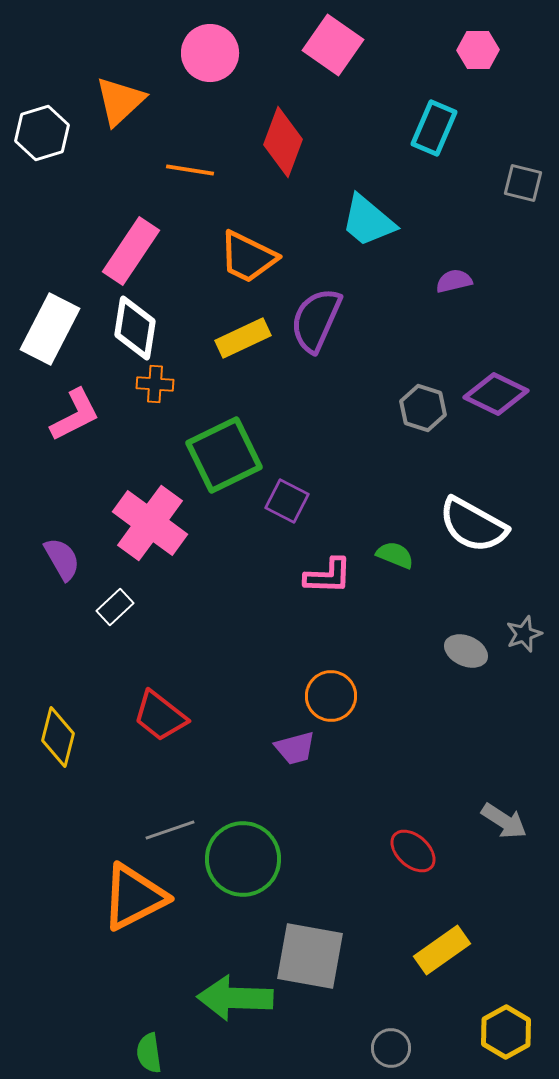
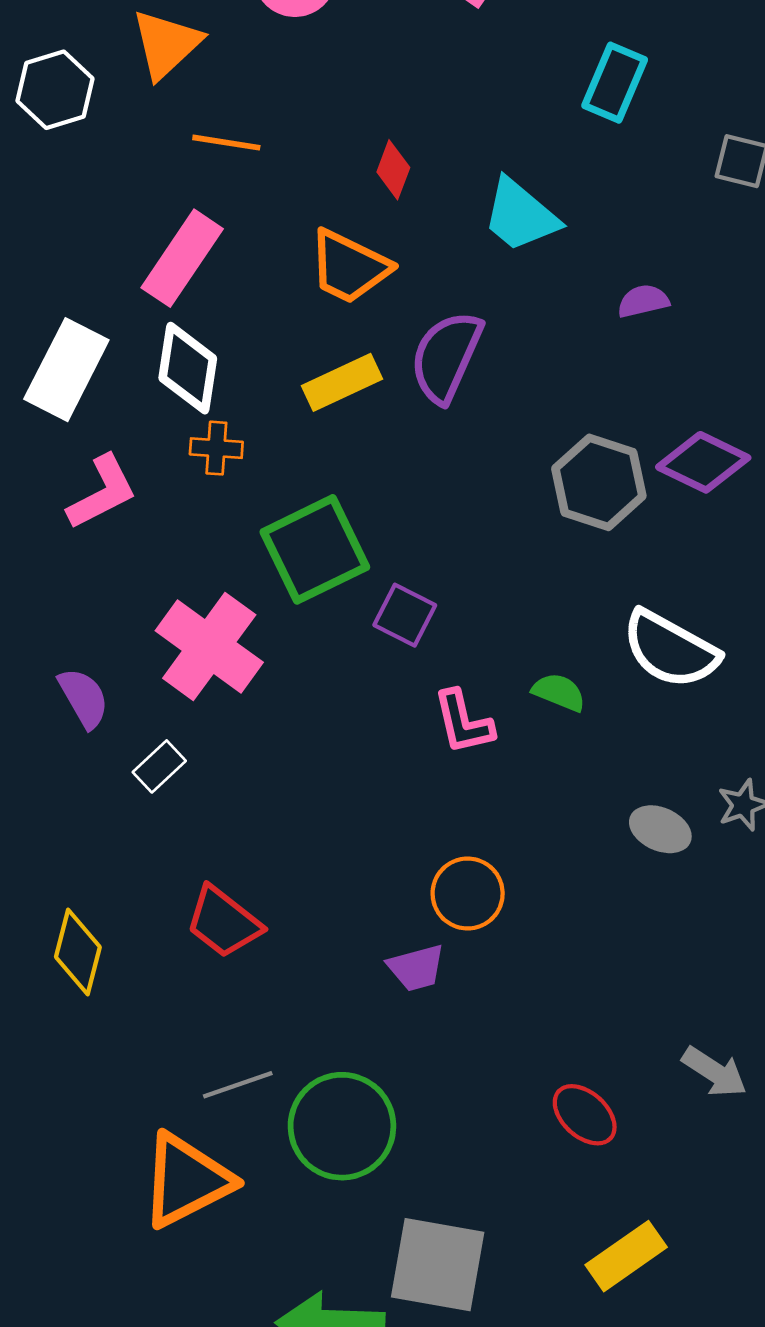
red diamond: (283, 142) -> (393, 170), moved, size x0.6
orange line: (190, 170) -> (226, 143), moved
gray hexagon: (423, 408) -> (599, 482), size x1.4
pink L-shape: (328, 576) -> (463, 722), turned 75

